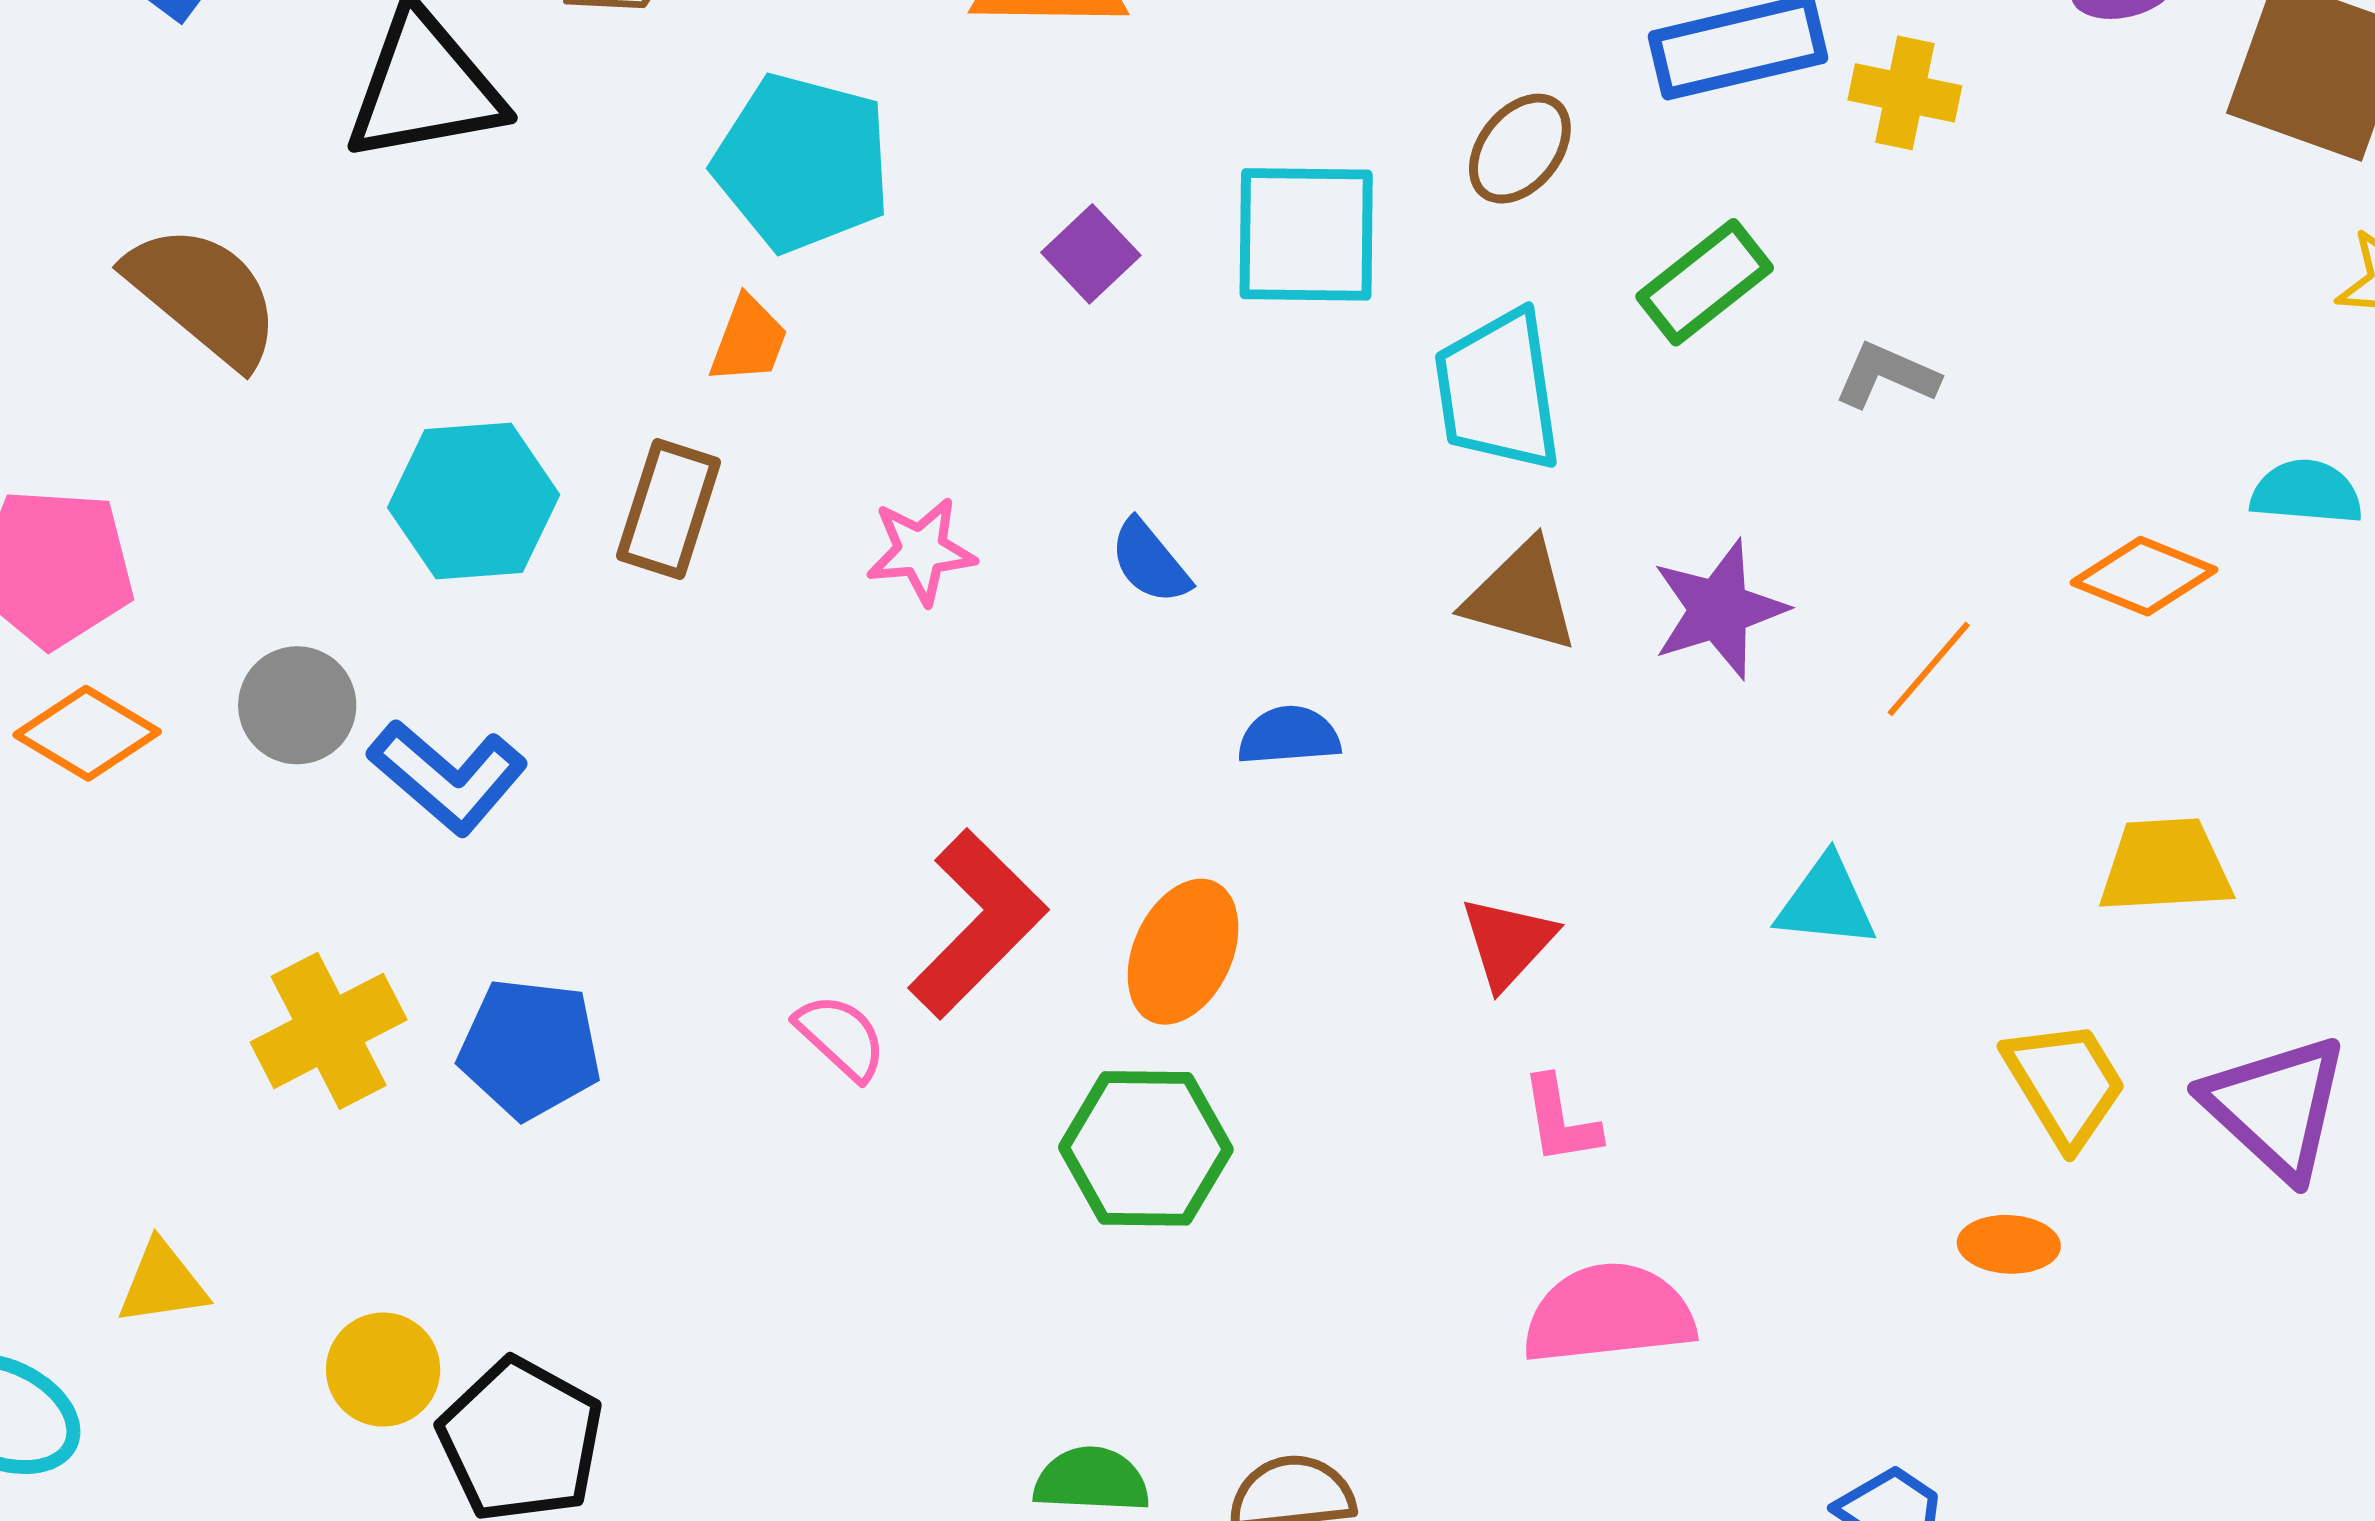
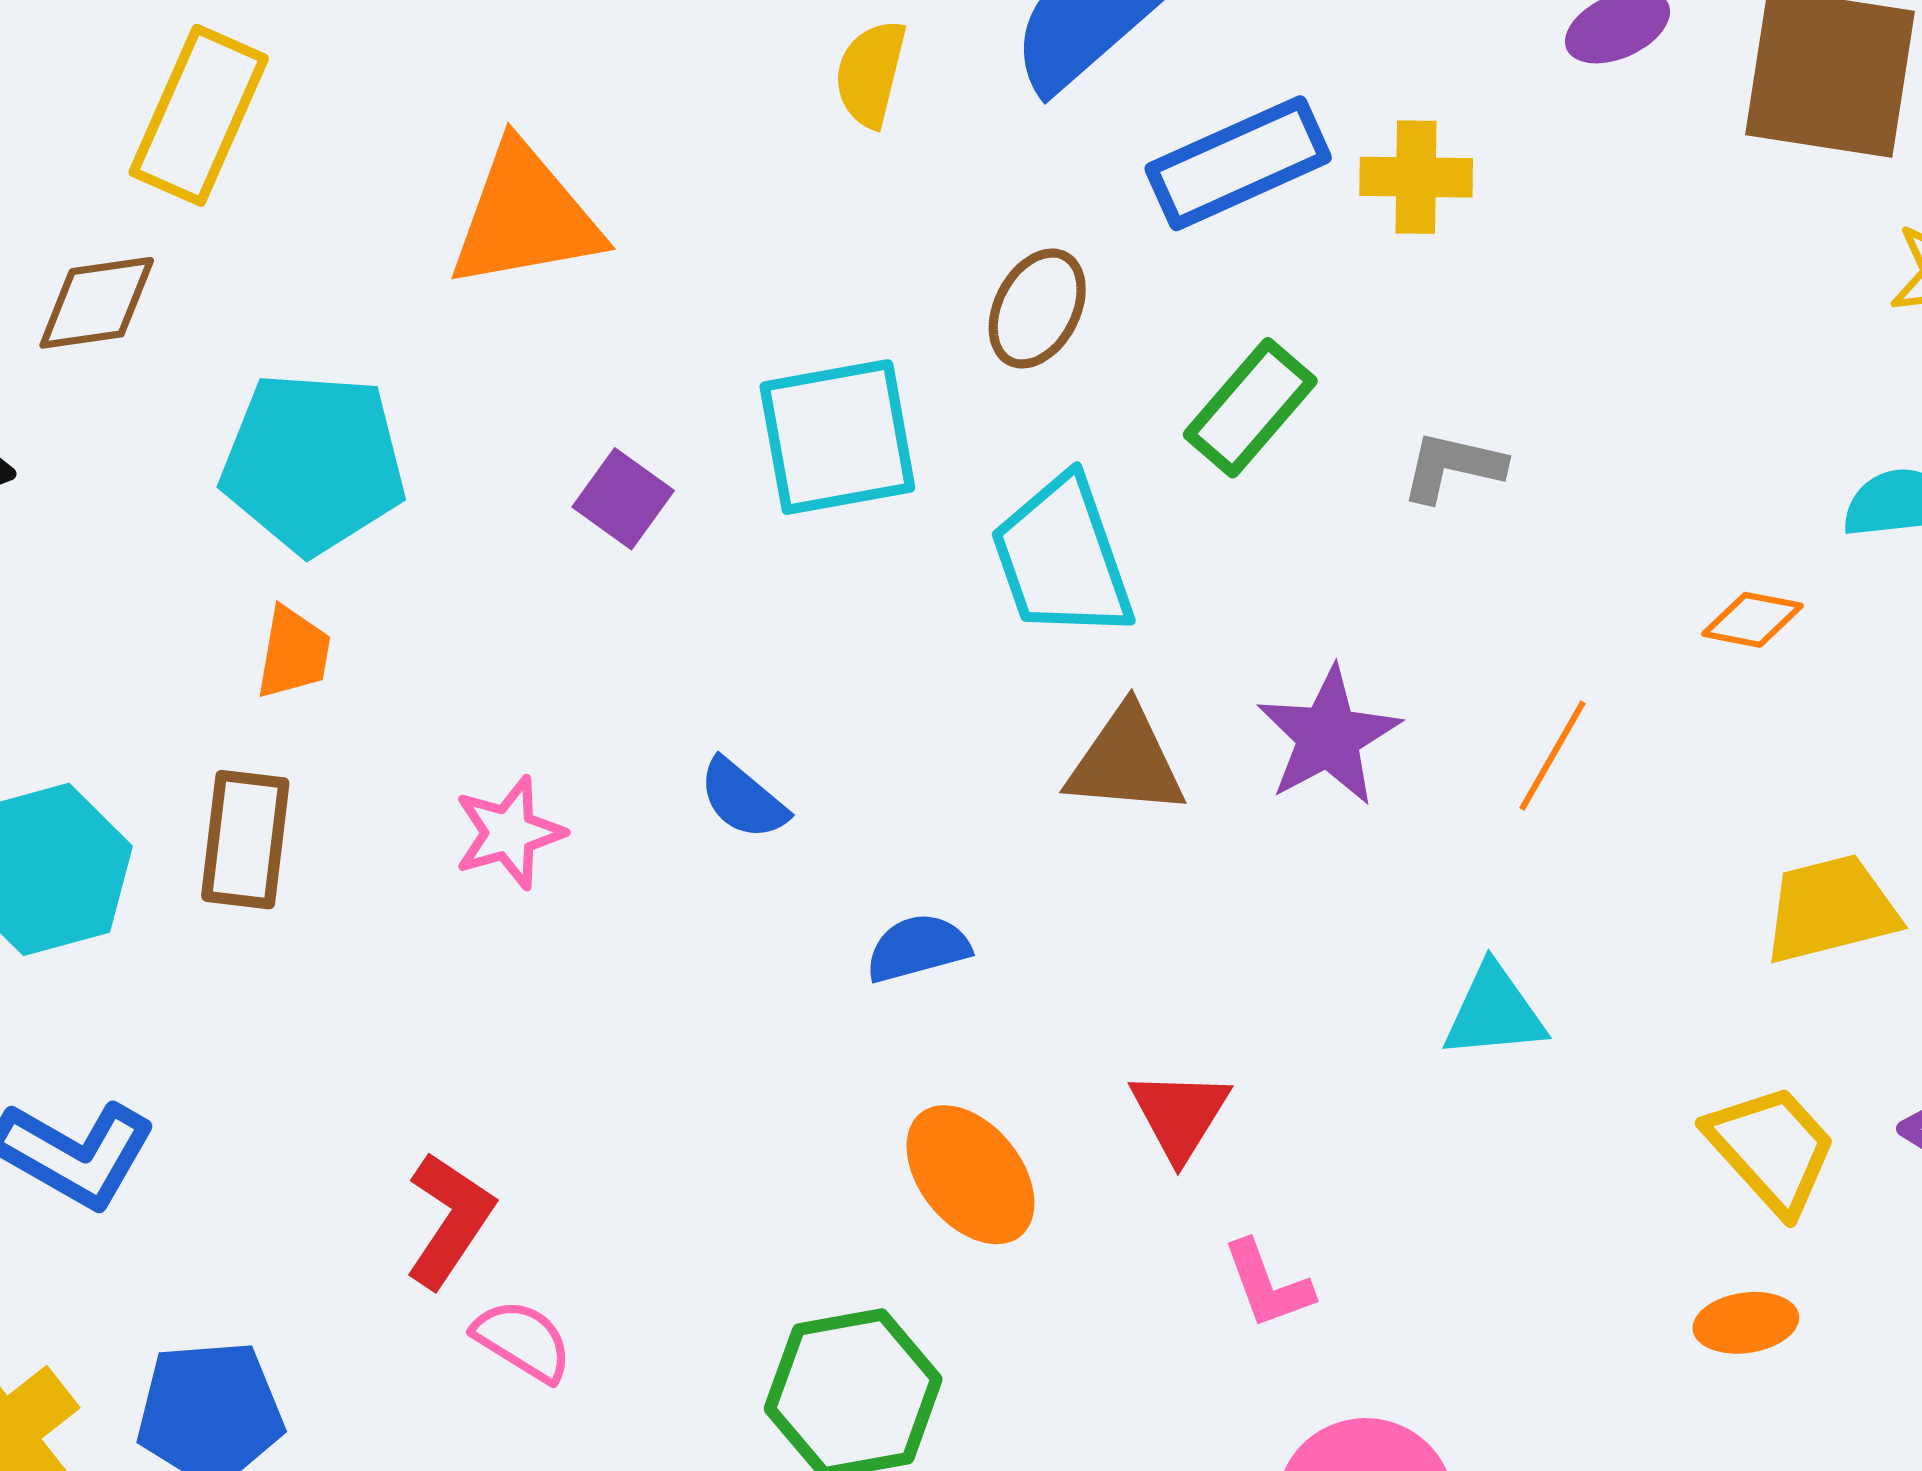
orange diamond: (2144, 576) -> (1753, 620), size x0.7
red L-shape: (978, 924) -> (449, 1220), moved, size x0.7
orange ellipse: (1183, 952) -> (970, 1175), moved, turned -53

